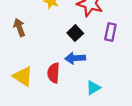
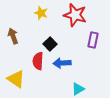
black square: (75, 33) -> (50, 44), moved
red semicircle: (54, 73) -> (38, 61), moved

